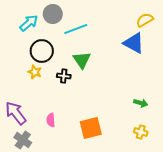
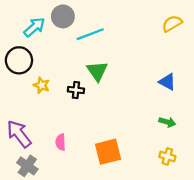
blue triangle: (134, 43) -> (167, 82), moved, size x0.7
black circle: (42, 51) -> (19, 60), moved

